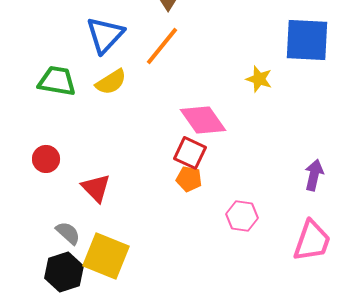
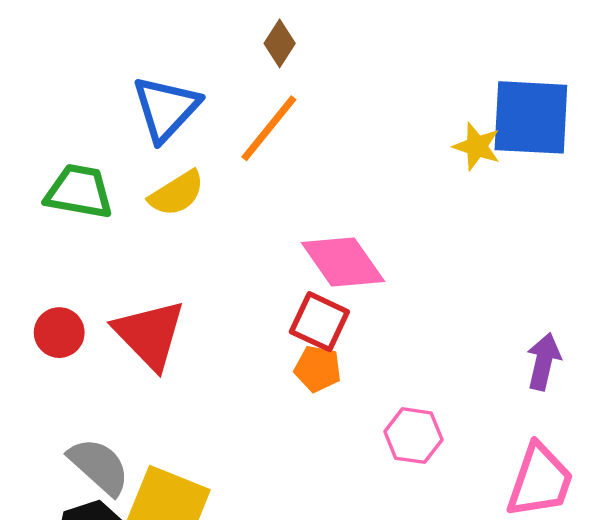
yellow star: (259, 79) -> (477, 146), moved
red triangle: (96, 188) -> (150, 334), moved, size x1.4
gray semicircle: (68, 233) -> (99, 466), size x1.4

